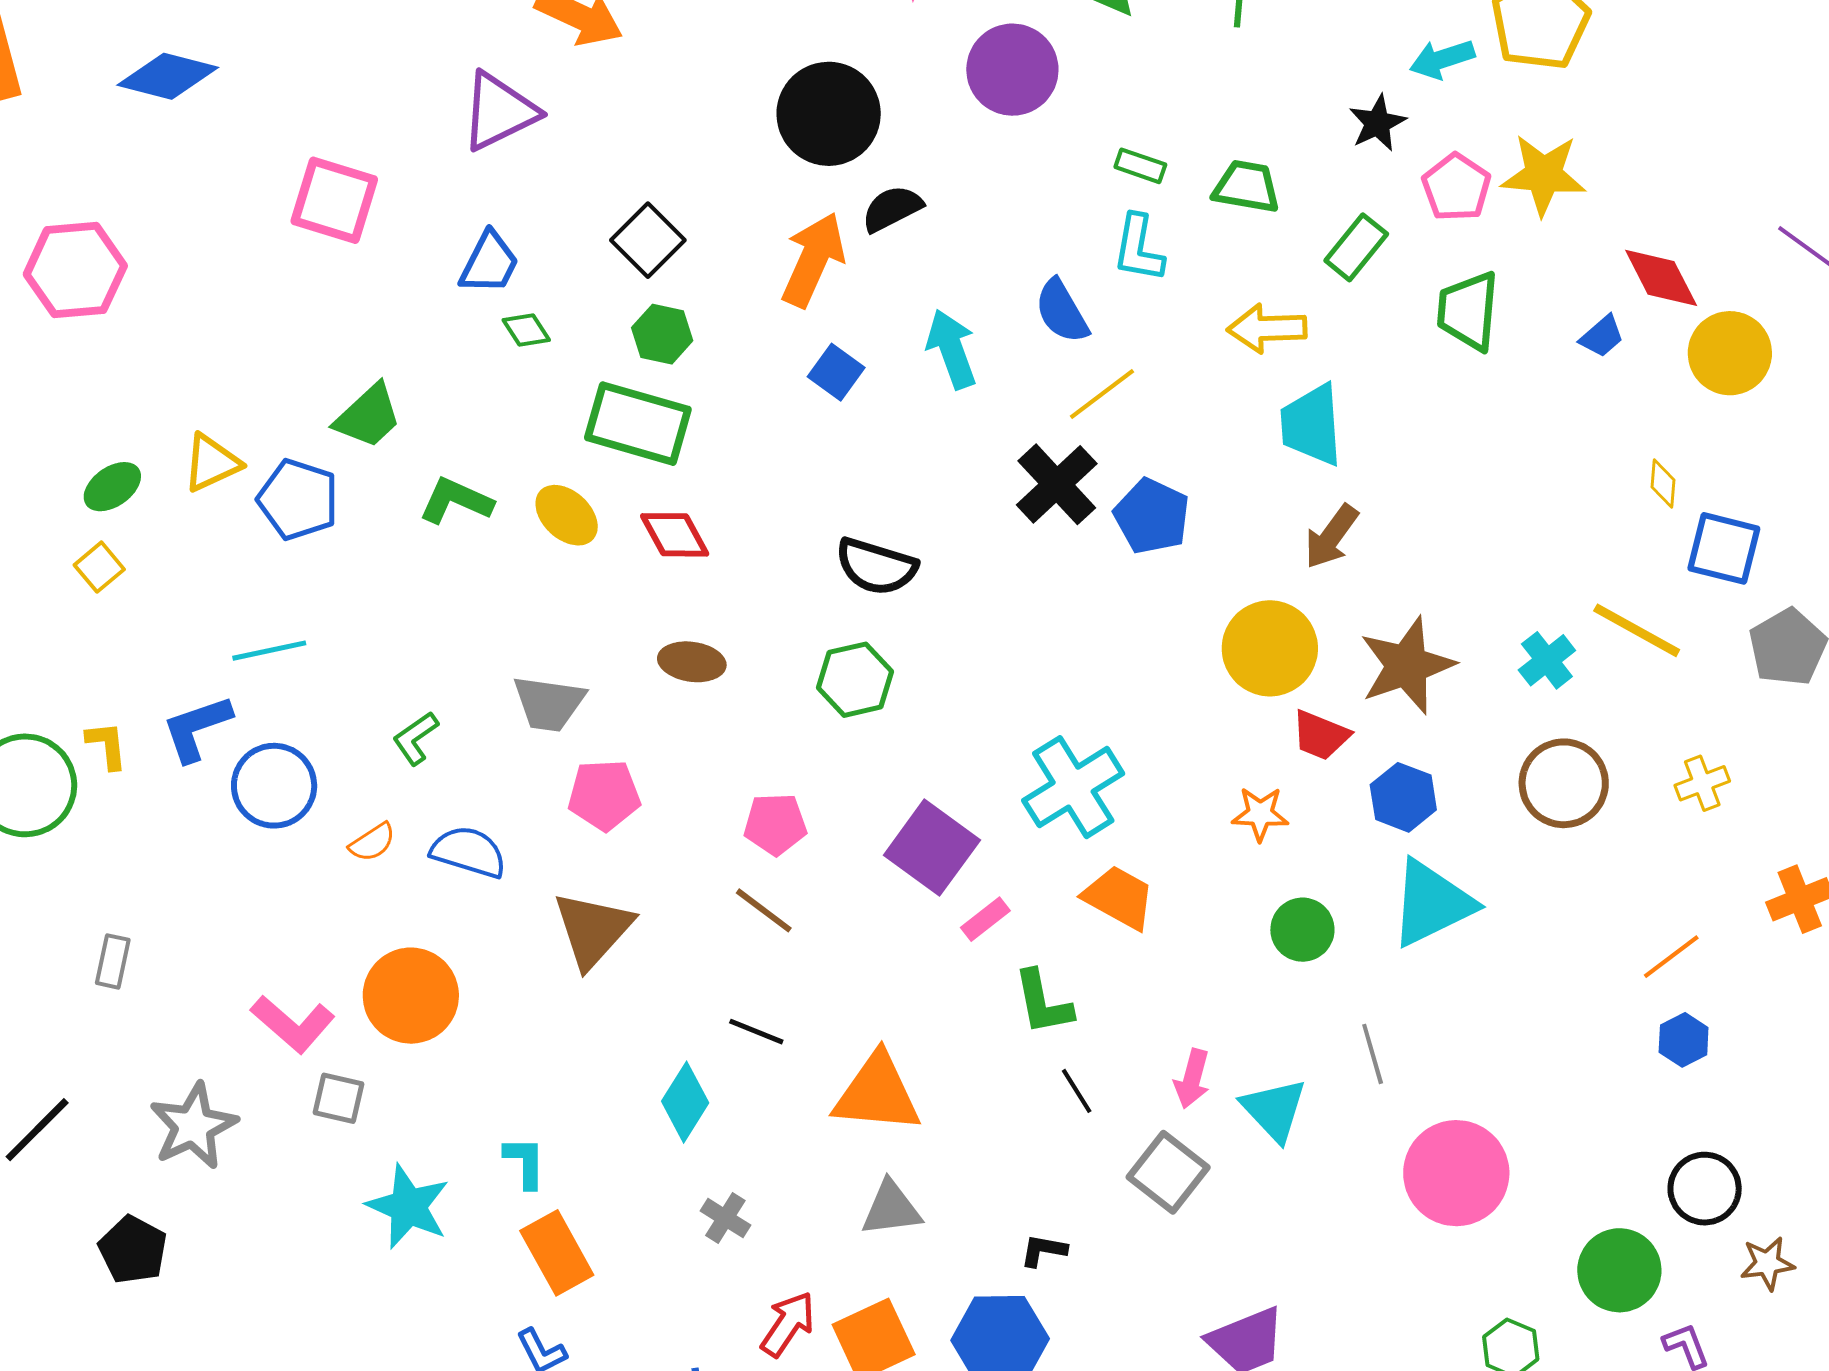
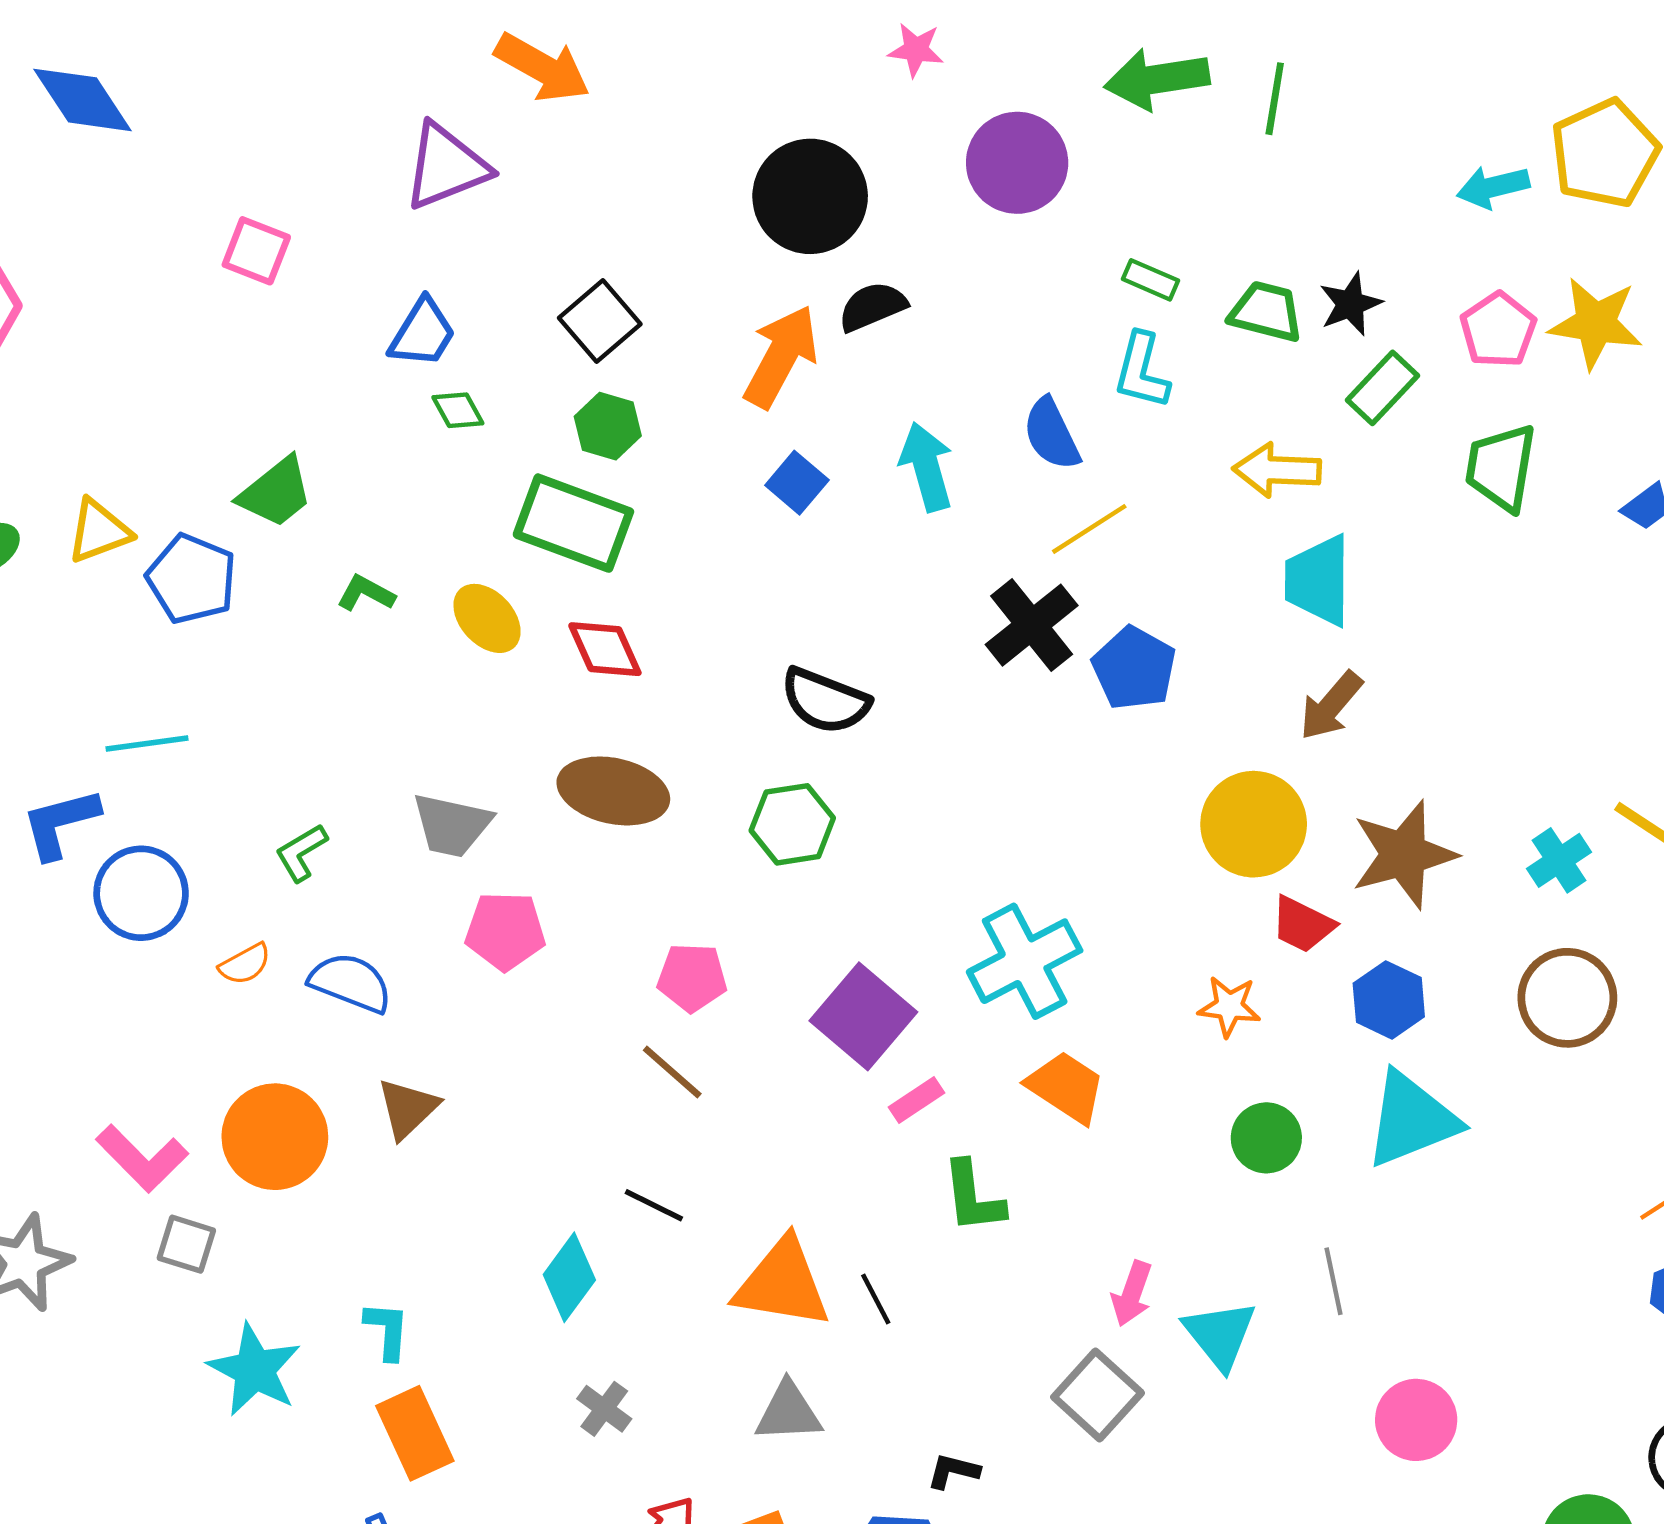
blue diamond: (168, 76) -> (83, 100), turned 38
black star: (1377, 123) -> (1350, 304), moved
pink square: (334, 200) -> (256, 251), size x0.7
green L-shape: (456, 501) -> (366, 593), size x0.7
brown ellipse: (692, 662) -> (613, 791), size x1.5
brown triangle: (593, 929) -> (408, 1108), moved, size x0.7
black line: (1077, 1091) -> (876, 1299), moved
pink circle: (1456, 1173) -> (1416, 1420), size x0.7

